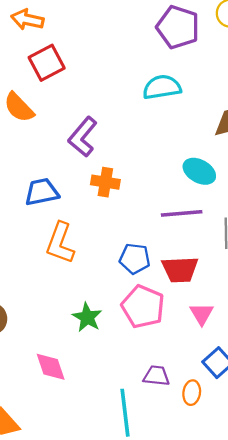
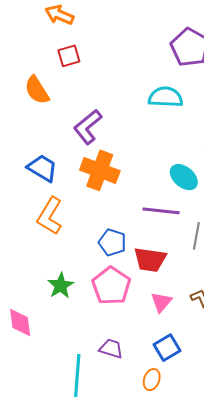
red square: (47, 63) -> (69, 56), size x0.7
orange cross: (105, 182) -> (100, 170), size x1.5
blue trapezoid: (42, 192) -> (42, 168), turned 32
orange ellipse: (192, 393) -> (152, 380), moved

